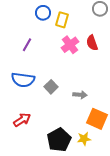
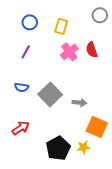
blue circle: (43, 13) -> (30, 22), moved
blue semicircle: (23, 80) -> (22, 87), size x0.6
gray square: (51, 87) -> (50, 94), size x1.6

